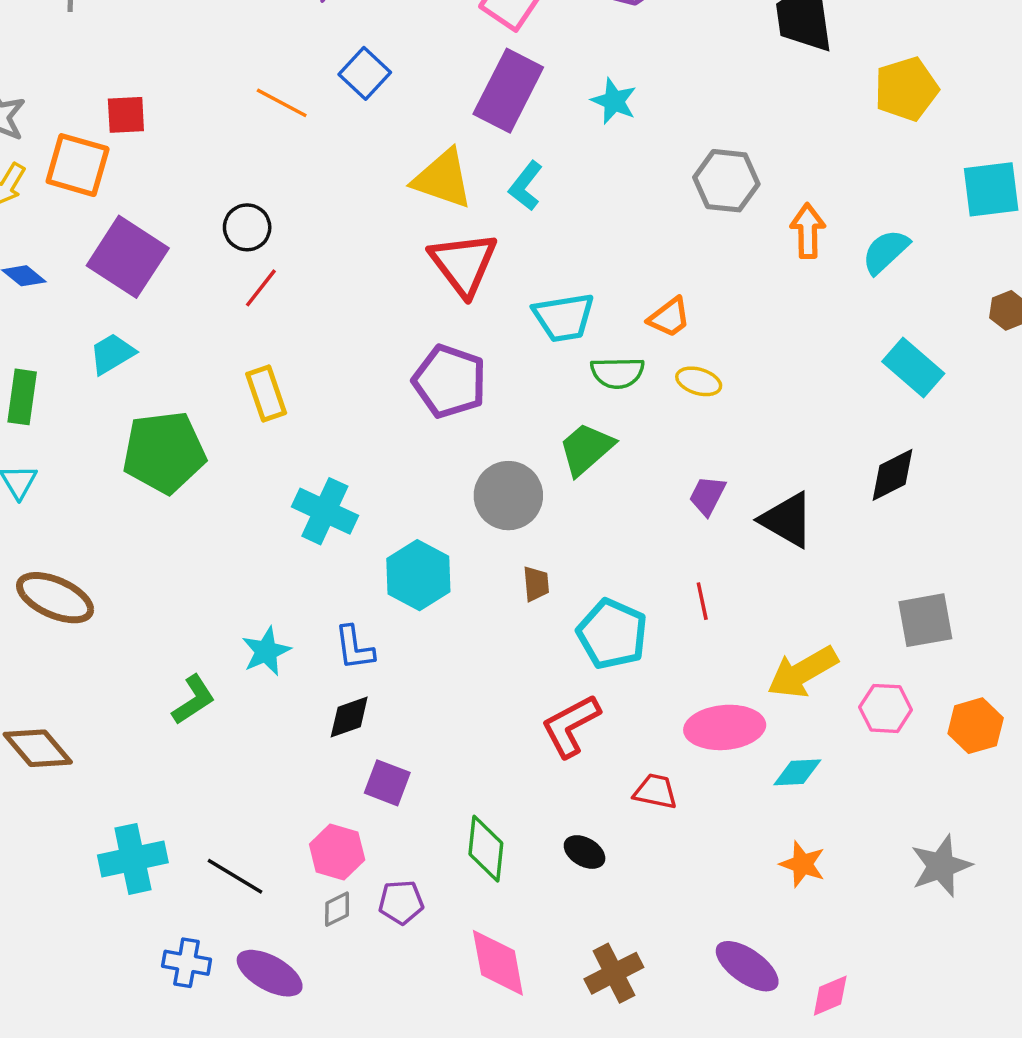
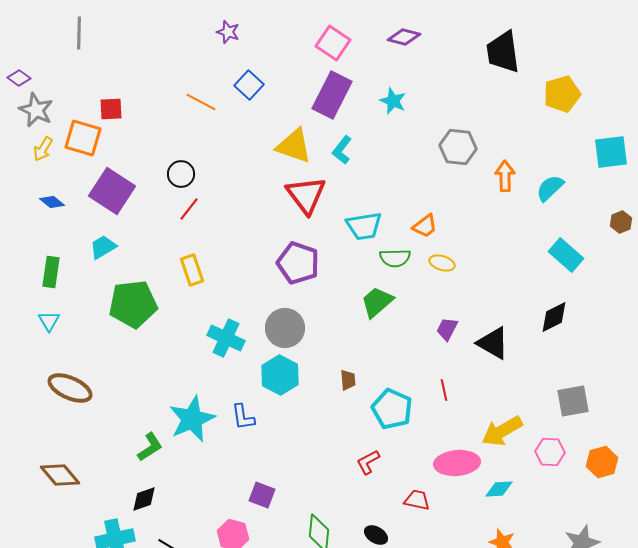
gray circle: (508, 496) -> (285, 328), moved
cyan star: (266, 651) -> (192, 419), size x1.6
black diamond: (349, 717) -> (144, 499), moved
red L-shape: (571, 726) -> (368, 462), size x0.7

